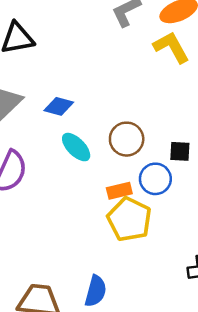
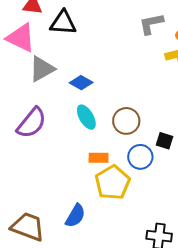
orange rectangle: (119, 191) -> (99, 158), moved
blue semicircle: (96, 291) -> (75, 216), moved

